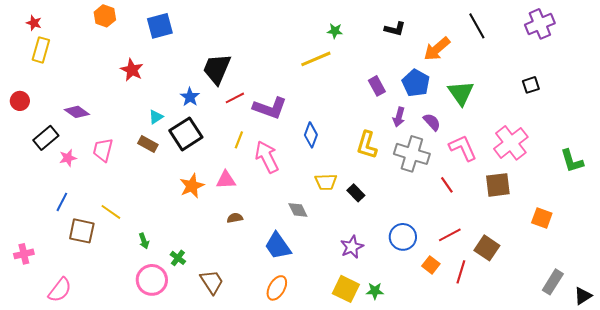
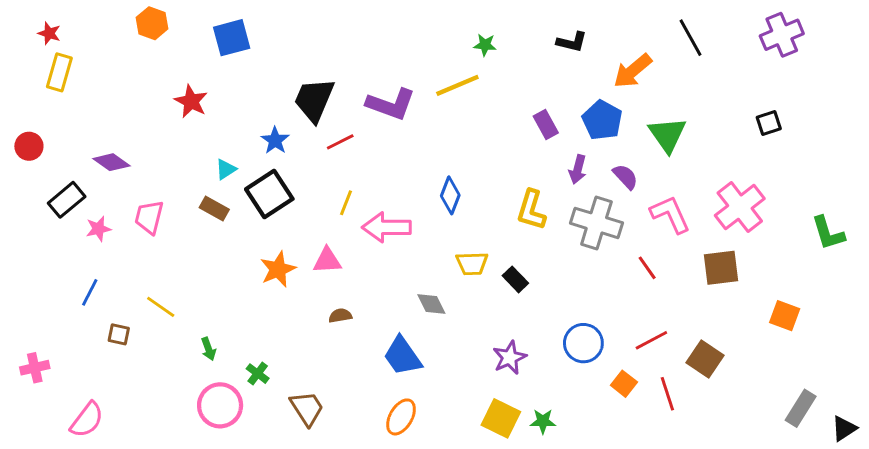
purple L-shape: (270, 108) -> (391, 104), moved
pink arrow: (267, 157) -> (387, 227), turned -64
brown square: (82, 231) -> (119, 334), size x0.6
red line: (461, 272) -> (667, 394), turned -35

